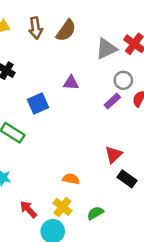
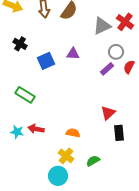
blue square: (38, 103) -> (46, 61), moved
black rectangle: (127, 179) -> (119, 133), turned 49
red arrow: (28, 209) -> (36, 129), moved, turned -35

